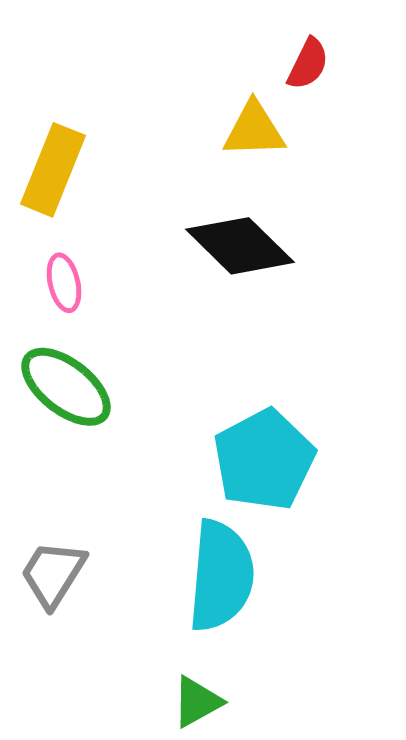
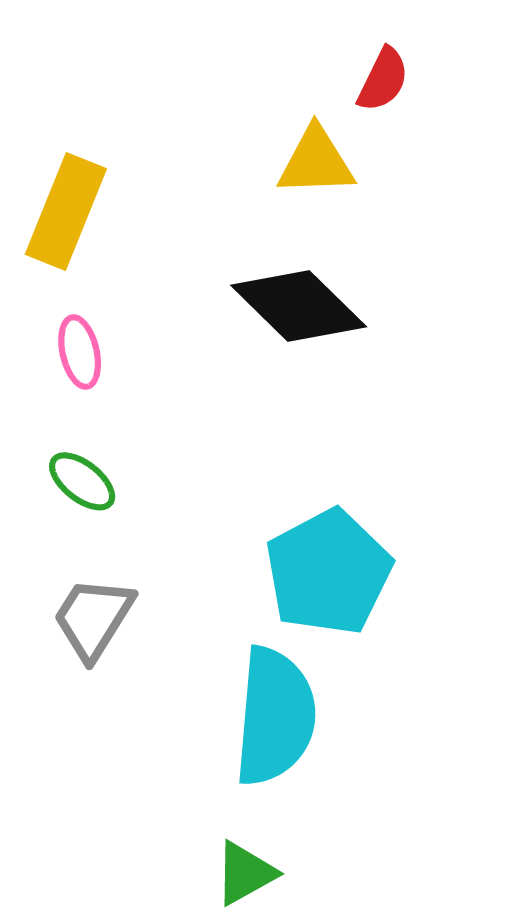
green ellipse: (66, 387) -> (82, 481), size x0.6
gray trapezoid: (53, 574) -> (93, 618), moved

